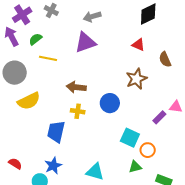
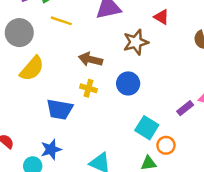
red triangle: (138, 45) -> (162, 17), moved
brown star: (136, 79) -> (136, 42), moved
yellow semicircle: (29, 101) -> (32, 69), turned -30
blue trapezoid: (56, 132) -> (60, 109), turned -100

